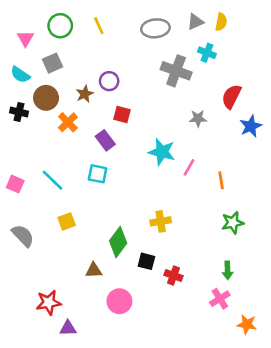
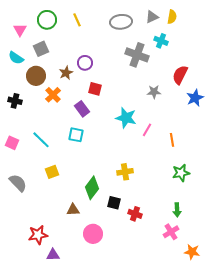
black cross: (19, 112) -> (15, 101), moved

